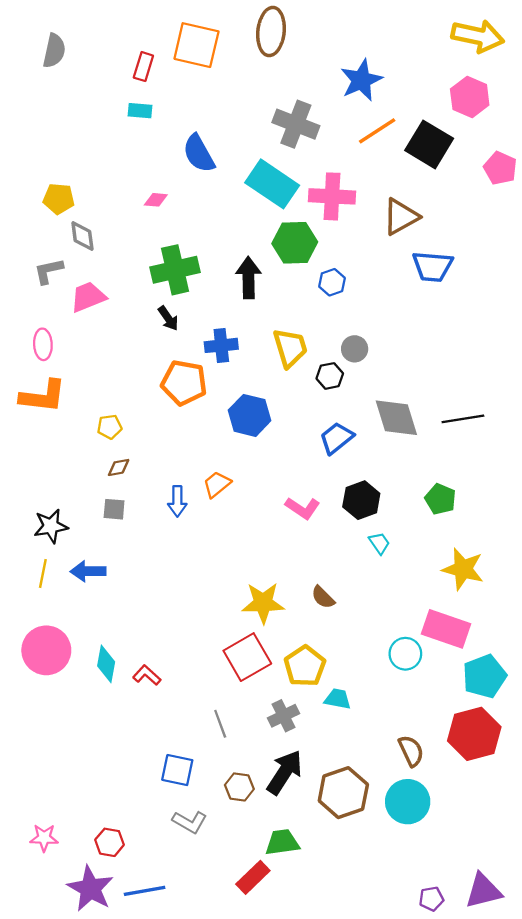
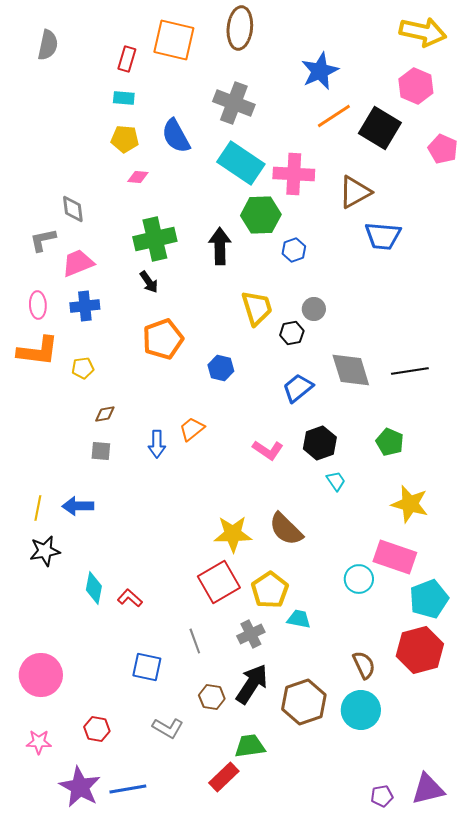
gray cross: (296, 124) -> (234, 103), moved
yellow pentagon: (59, 199) -> (125, 139), moved
blue cross: (221, 345) -> (85, 306), moved
orange pentagon: (184, 383) -> (163, 339), turned -30
blue hexagon: (250, 415) -> (221, 368), size x0.7
yellow pentagon: (110, 427) -> (83, 368), moved
black star: (51, 526) -> (45, 551), moved
brown semicircle: (323, 597) -> (286, 529), size x1.6
pink circle: (46, 650) -> (41, 675), moved
blue square: (177, 770) -> (147, 667), moved
red hexagon: (110, 842) -> (97, 729), moved

